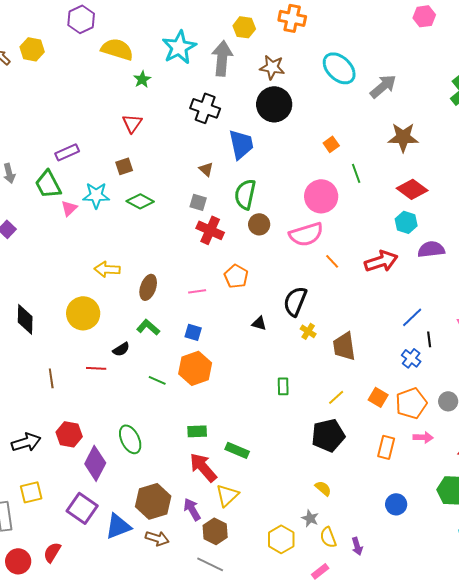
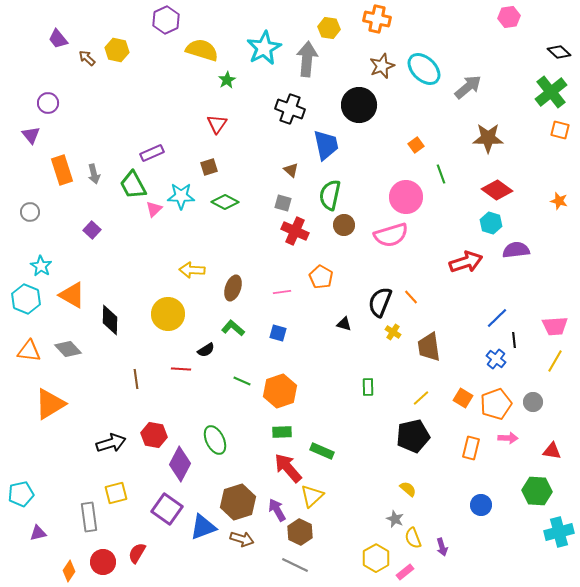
brown star: (272, 67) -> (382, 66), moved, turned -30
orange line: (332, 261) -> (411, 297), moved
orange hexagon: (195, 368) -> (280, 391), moved
yellow hexagon: (281, 539) -> (376, 558), moved

